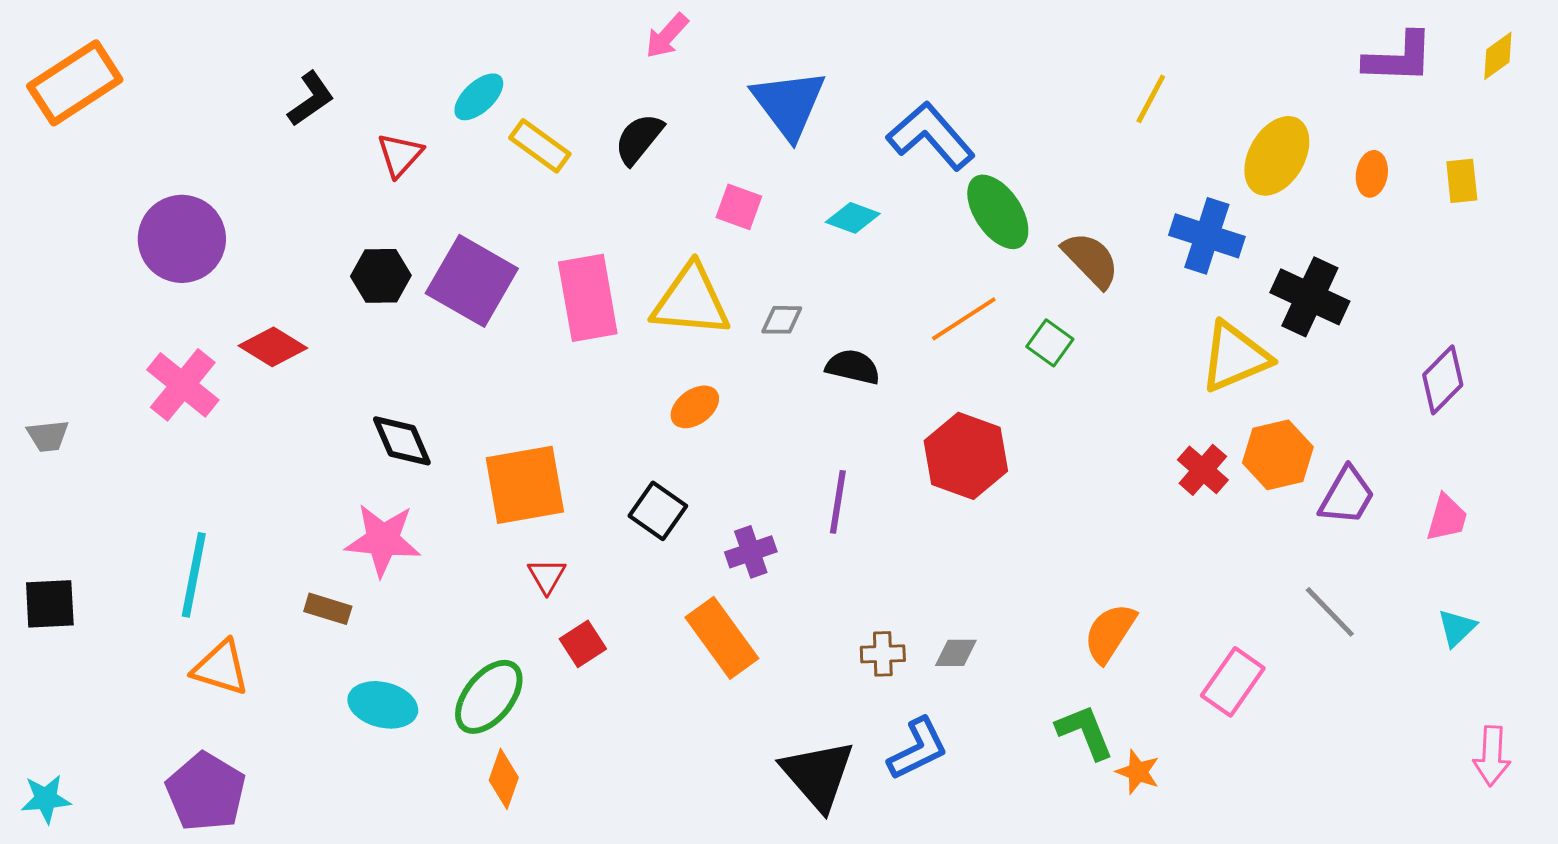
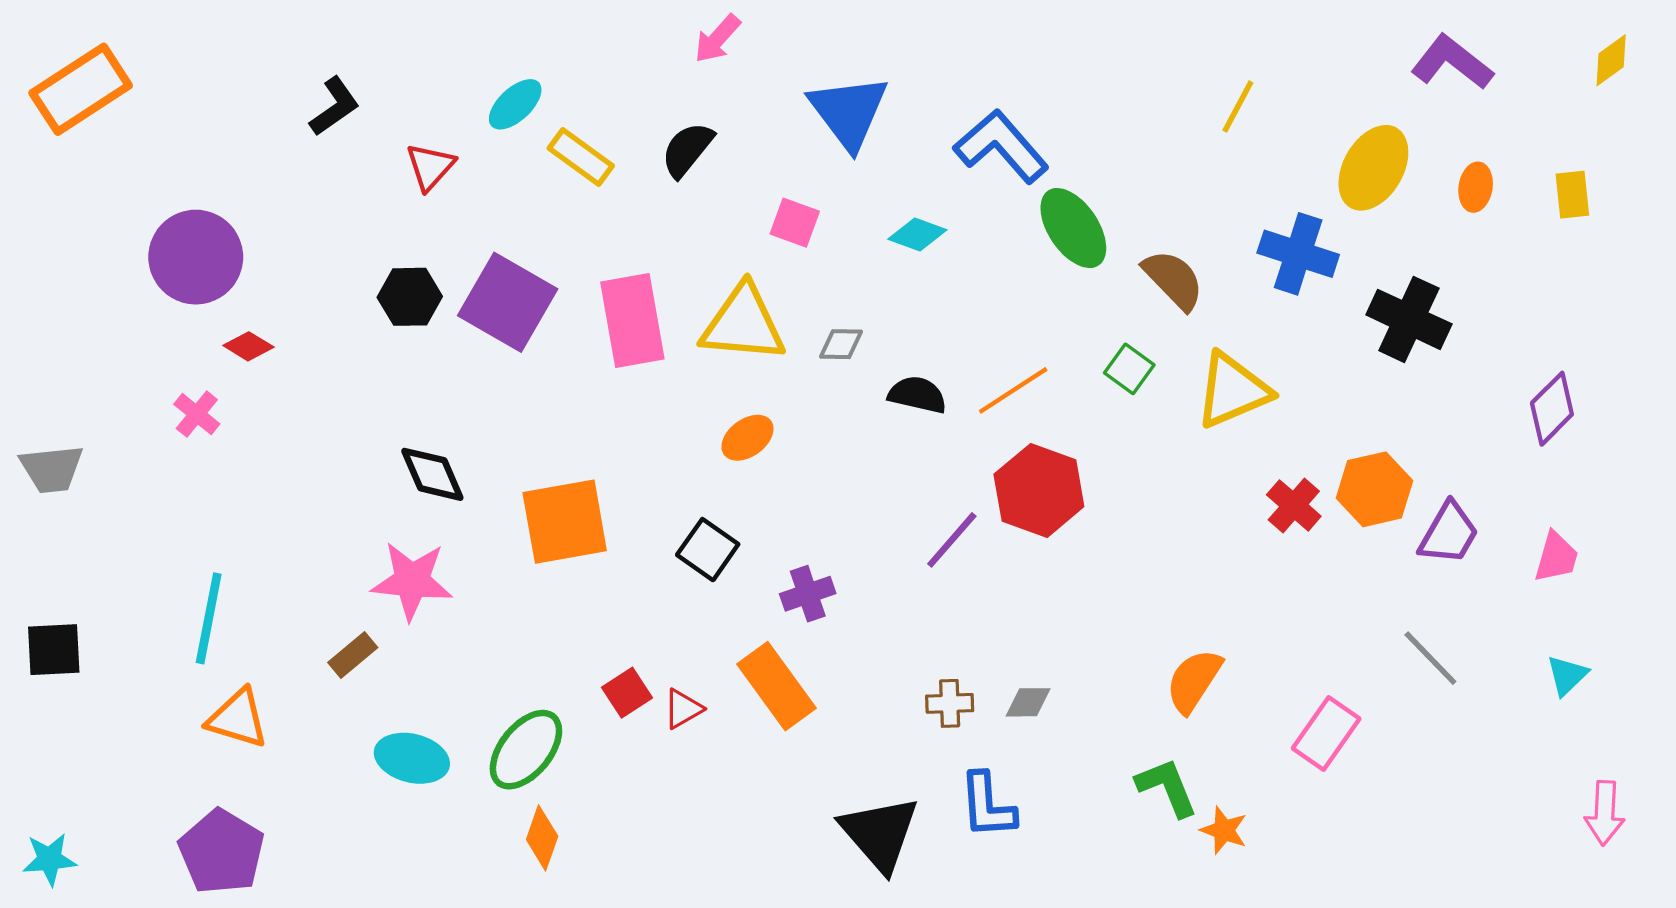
purple L-shape: (1399, 58) -> (1452, 62), moved, turned -144
orange line: (964, 319) -> (1013, 390), moved
red diamond: (273, 347) -> (248, 346), moved, size x0.7
yellow triangle: (1235, 357) -> (1233, 390), moved
pink cross: (183, 385) -> (197, 414), size x0.6
gray trapezoid: (48, 436) -> (52, 469), size x1.4
purple line: (838, 502) -> (952, 540), moved, turned 32
red triangle: (547, 576) -> (683, 709), moved, turned 30
brown rectangle: (328, 609) -> (353, 655), turned -57
blue L-shape: (918, 749) -> (987, 806), turned 112

